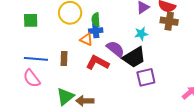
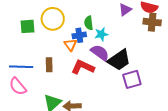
green square: (31, 20) -> (28, 26), moved
green semicircle: (96, 20) -> (89, 23), moved
cyan star: (141, 34) -> (101, 34), moved
orange triangle: (86, 39) -> (70, 45), turned 32

